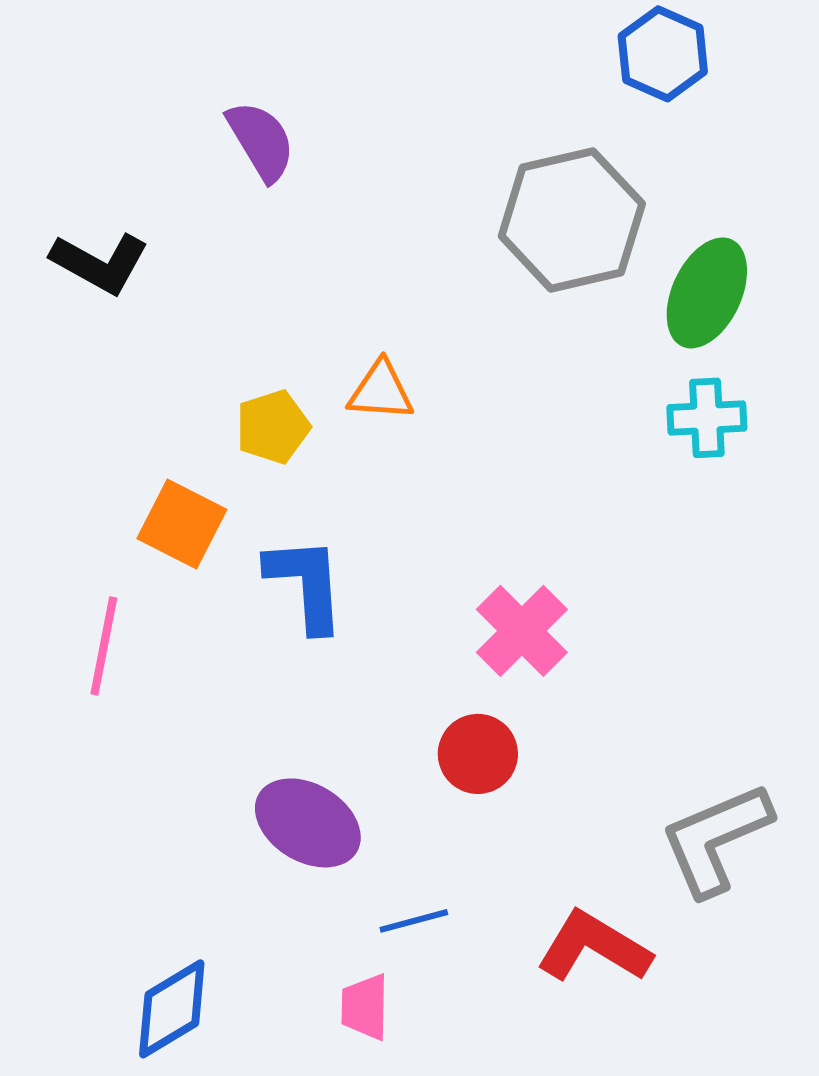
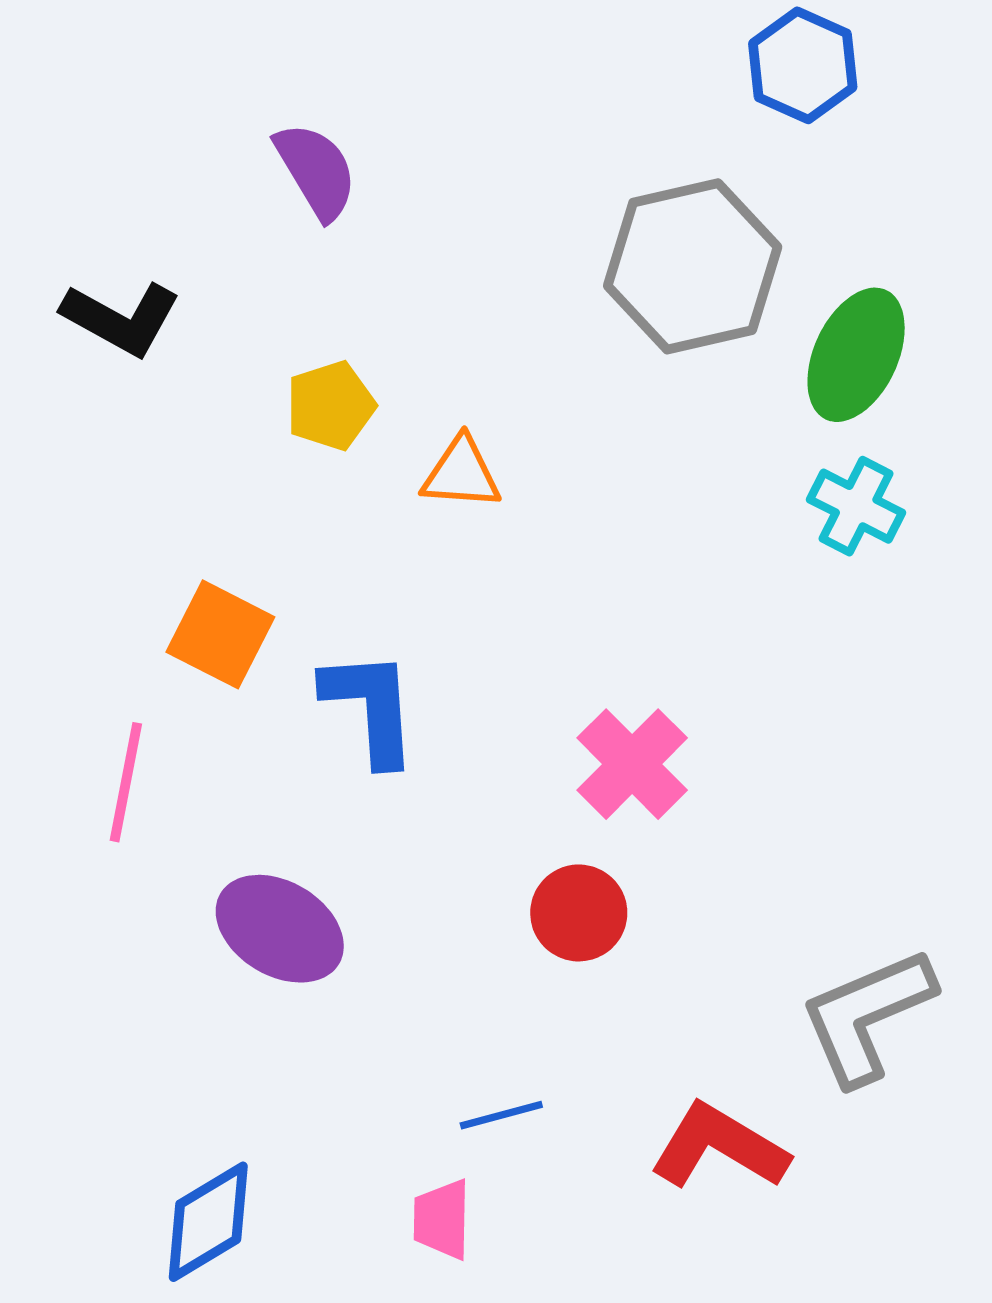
cyan cross: (707, 418) -> (856, 506), turned 30
yellow pentagon: (273, 427) -> (331, 406), moved
purple ellipse: (308, 823) -> (280, 929), moved

